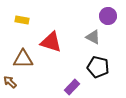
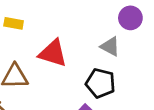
black pentagon: (98, 67) -> (101, 83), moved

